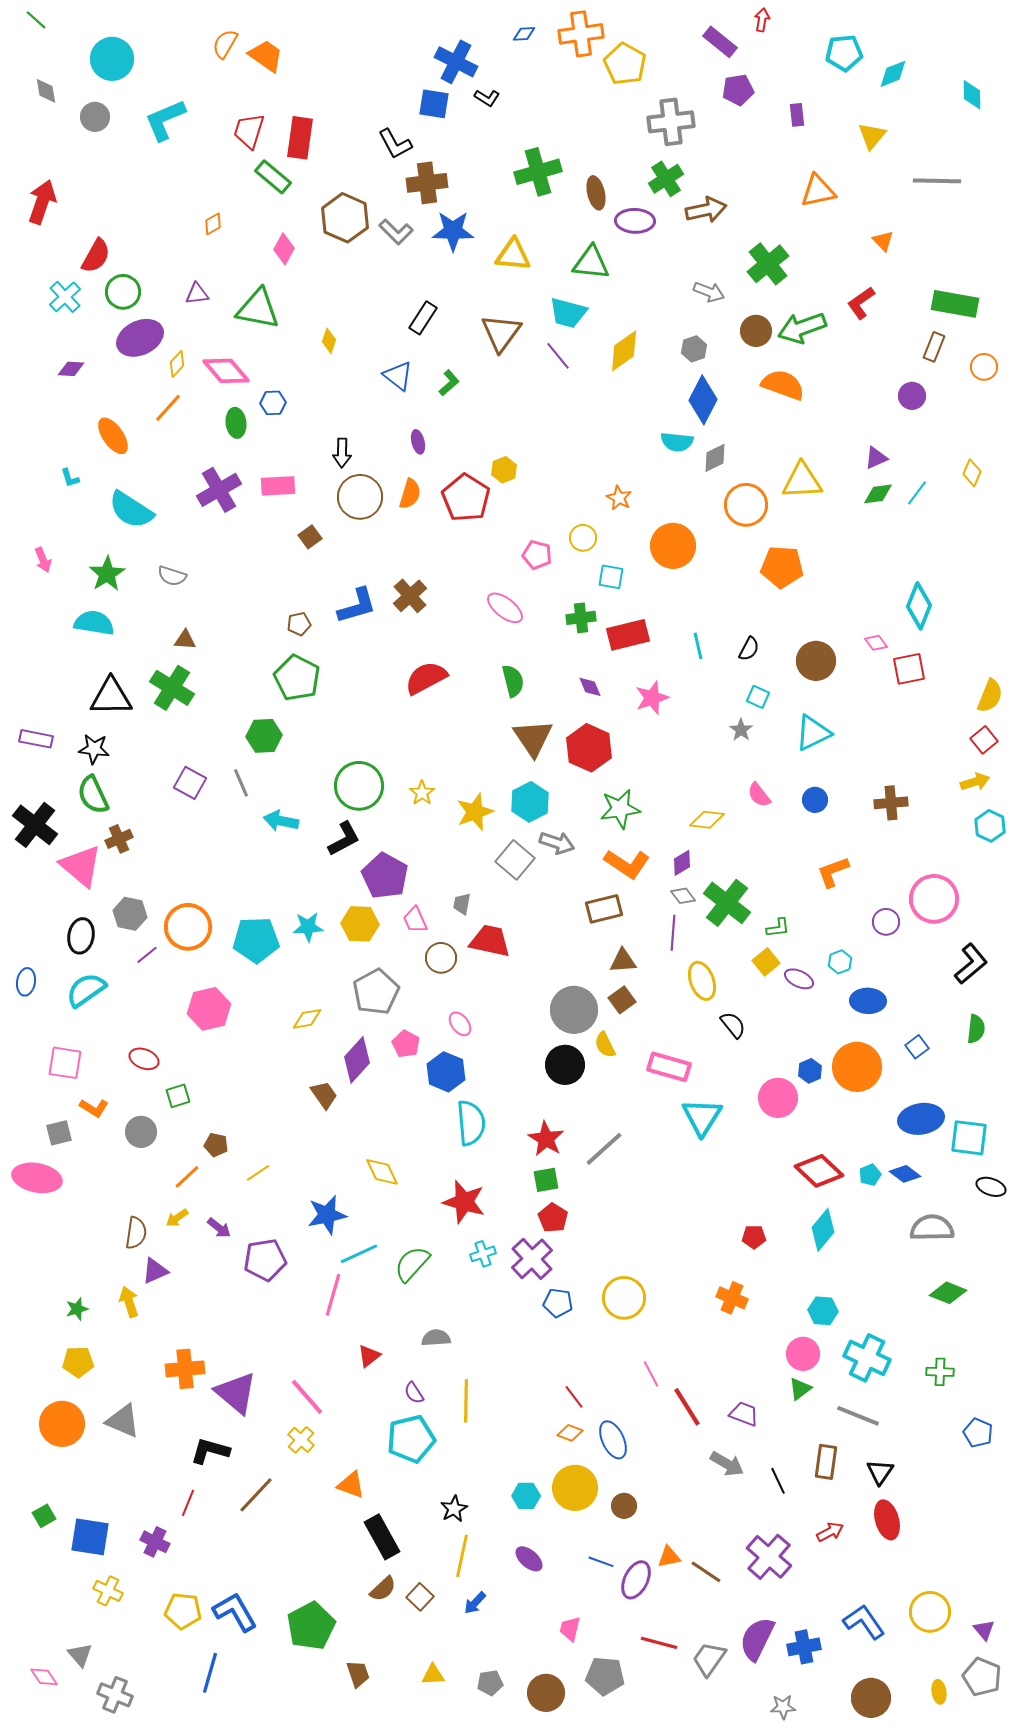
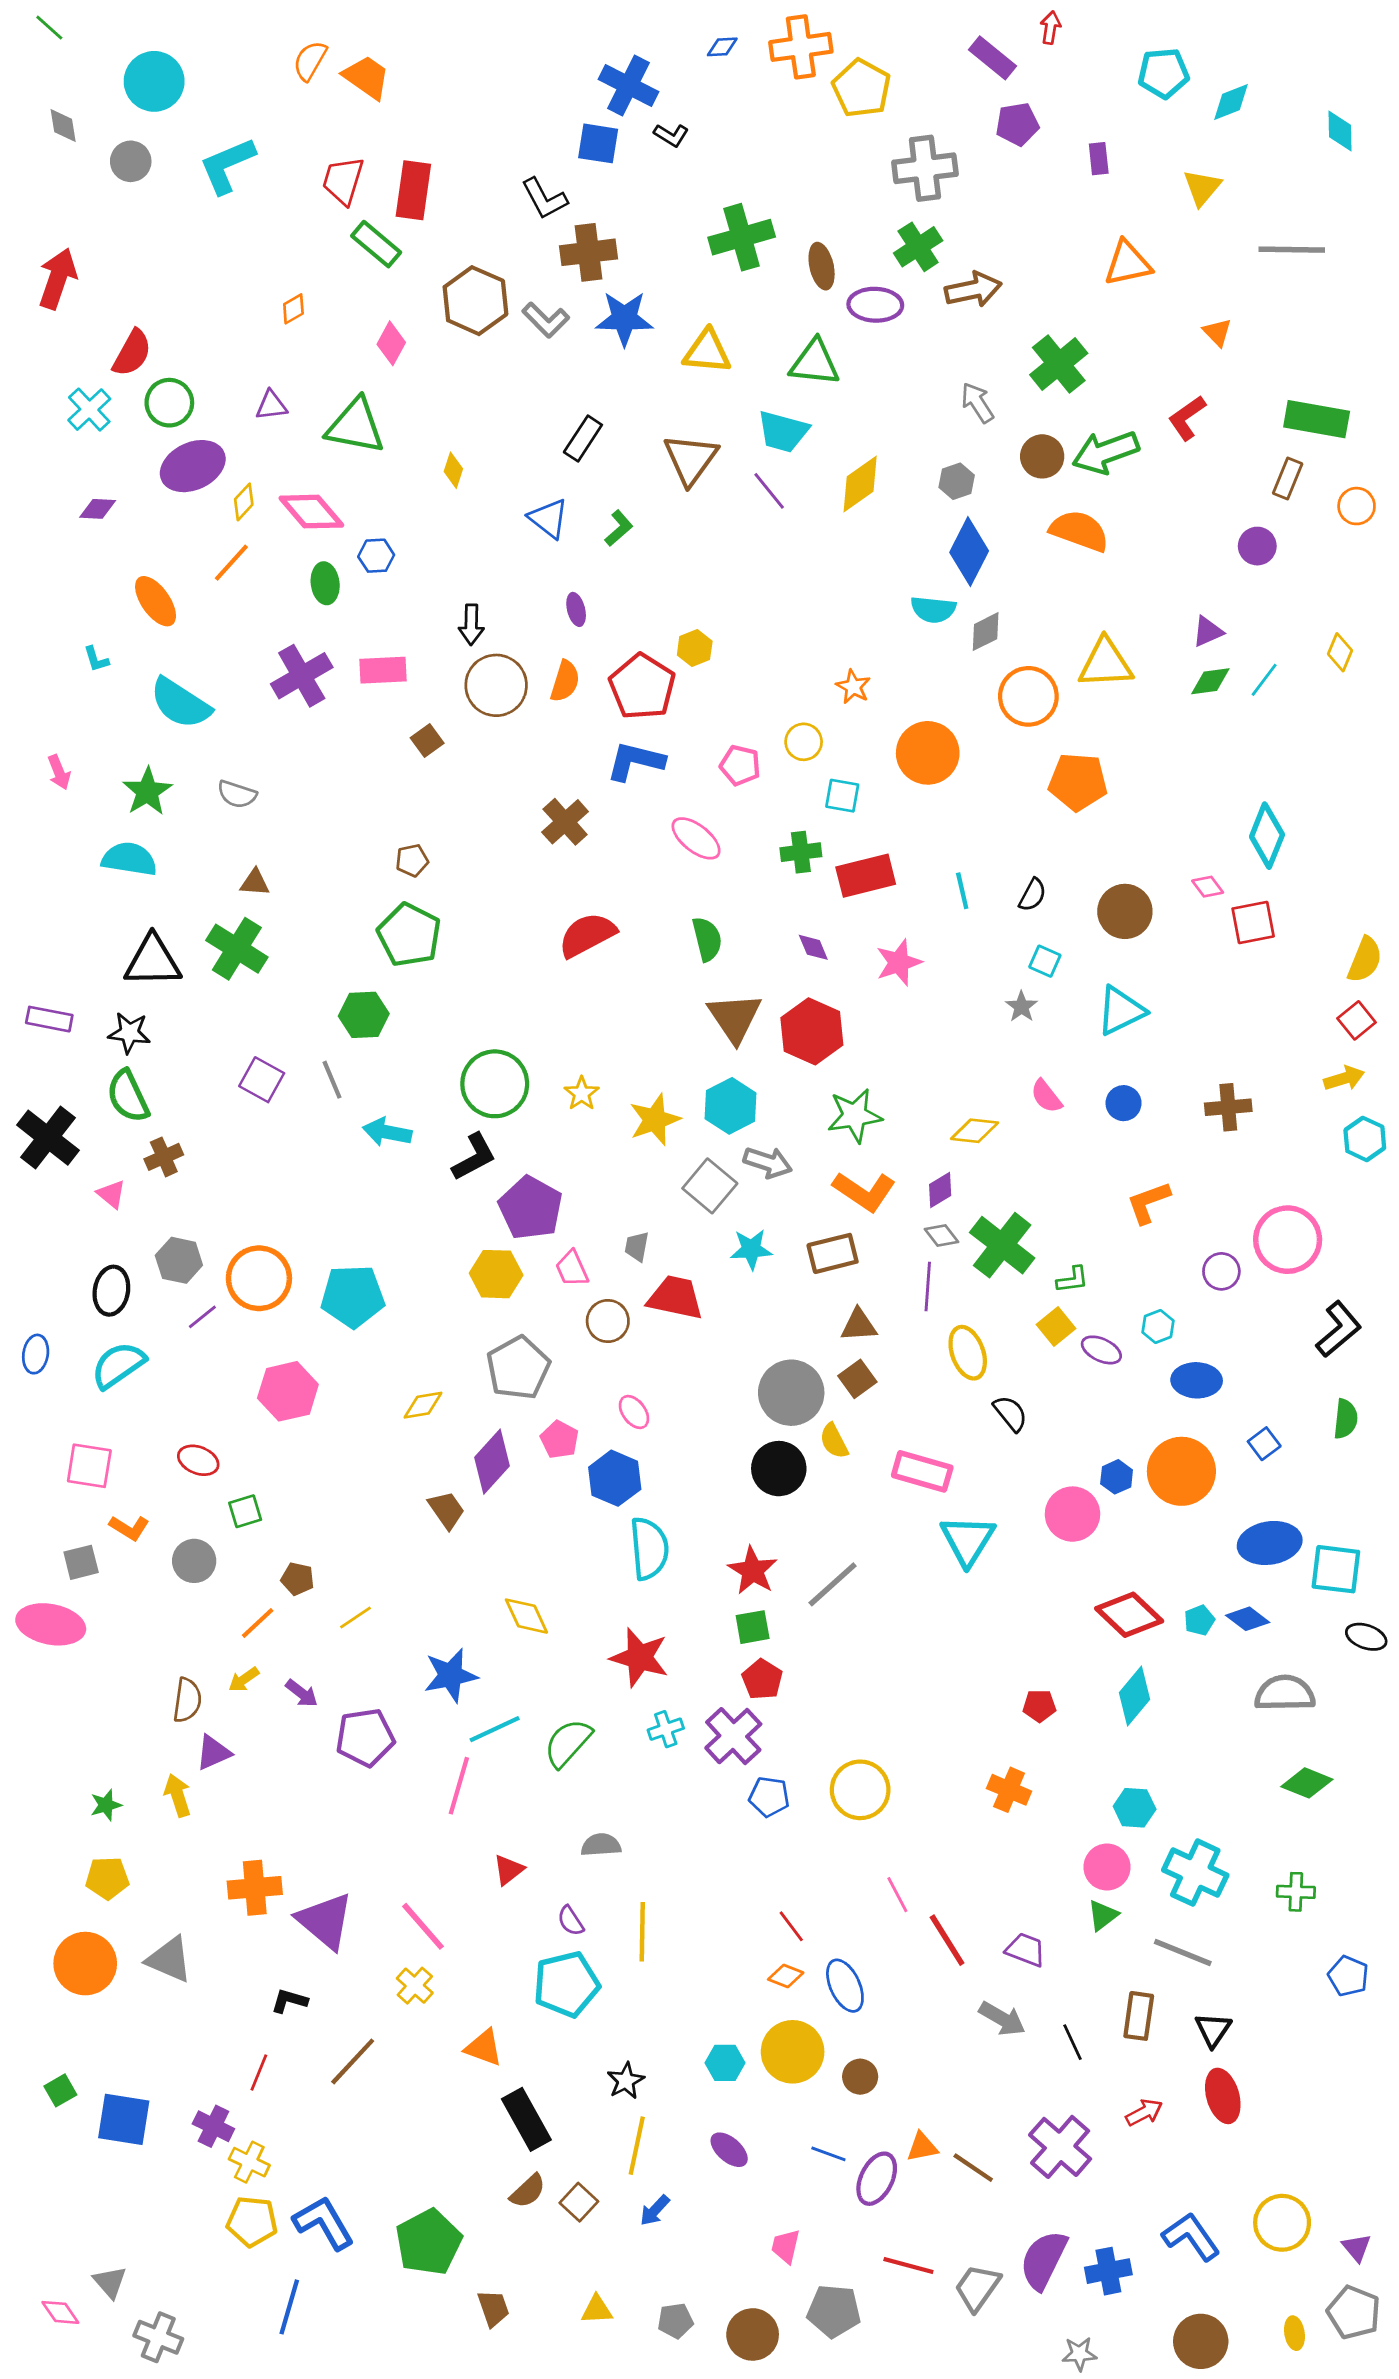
gray arrow: (709, 292) -> (977, 403), turned -144
blue L-shape: (357, 606) -> (635, 761), moved, turned -150
pink triangle: (81, 866) -> (111, 1194), size x0.5
cyan star: (308, 927) -> (751, 1249), moved
black L-shape: (210, 1451) -> (289, 2001), size x0.7
yellow cross: (108, 1591) -> (249, 2162), moved

